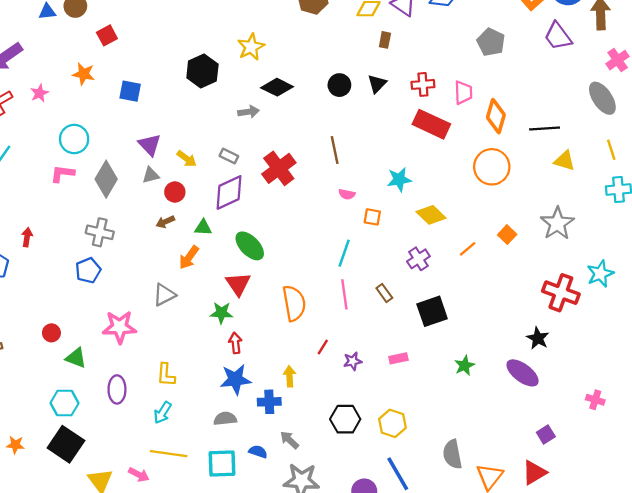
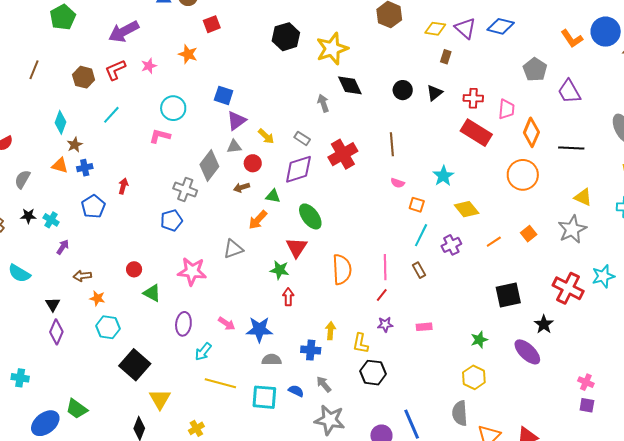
purple trapezoid: (558, 36) -> (569, 92), moved
yellow star: (251, 47) -> (332, 49), size x1.4
black hexagon: (202, 71) -> (286, 37), moved
black diamond: (277, 87) -> (350, 85), turned 32
blue square: (130, 91) -> (224, 95), moved
gray arrow: (249, 112) -> (323, 103), turned -108
purple triangle: (150, 145) -> (236, 121), turned 30
yellow triangle: (565, 161) -> (583, 197), moved
gray diamond: (106, 179) -> (209, 165), moved
cyan star: (399, 179) -> (443, 176), turned -30
cyan line: (344, 253) -> (421, 235), moved
black square: (432, 311) -> (508, 295), moved
red line: (323, 347) -> (382, 295), moved
yellow L-shape: (166, 375) -> (360, 343), moved
blue star: (236, 379) -> (259, 329), moved
cyan hexagon: (64, 403) -> (108, 327), moved
cyan arrow: (163, 413) -> (203, 352), moved
yellow hexagon: (392, 423) -> (474, 377), moved
purple square: (546, 434) -> (587, 405), moved, turned 35
orange star: (15, 445) -> (97, 298), moved
pink arrow: (139, 475) -> (227, 324), moved

